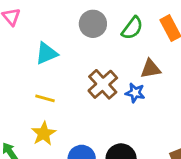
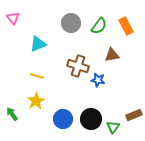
brown cross: (103, 84) -> (78, 66), turned -30
blue star: (135, 93) -> (98, 80), moved

